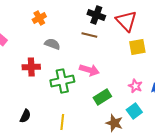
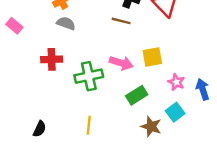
gray semicircle: (52, 44) -> (66, 23), moved
yellow square: (137, 47) -> (152, 57), moved
black semicircle: (25, 116) -> (40, 129), moved

